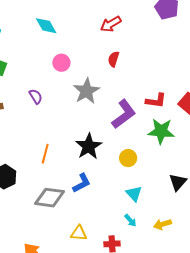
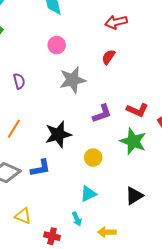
purple semicircle: (36, 96) -> (19, 81), moved
purple L-shape: (124, 114) -> (102, 114), size x0.7
cyan triangle: (134, 194) -> (88, 194), turned 30

